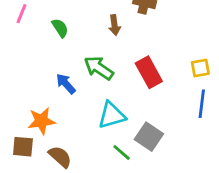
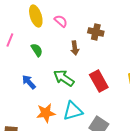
blue arrow: (66, 84) -> (29, 82), moved
orange star: (41, 121) -> (46, 113), moved

